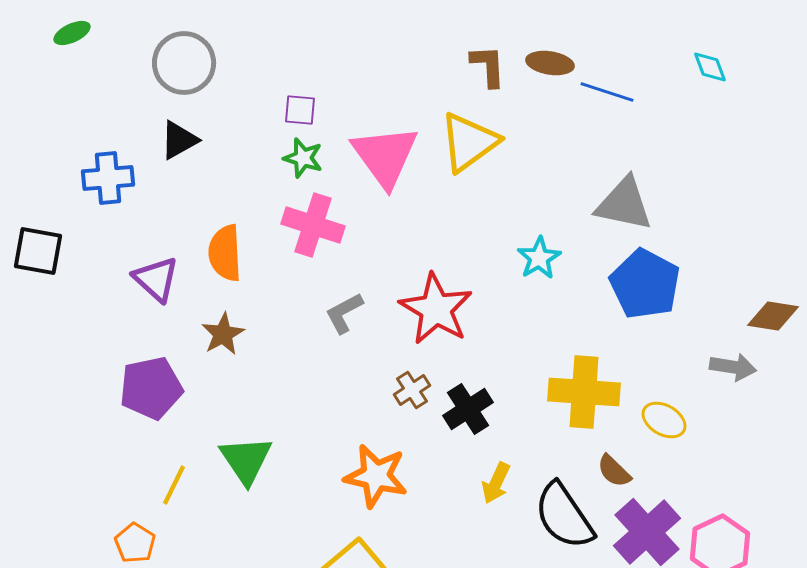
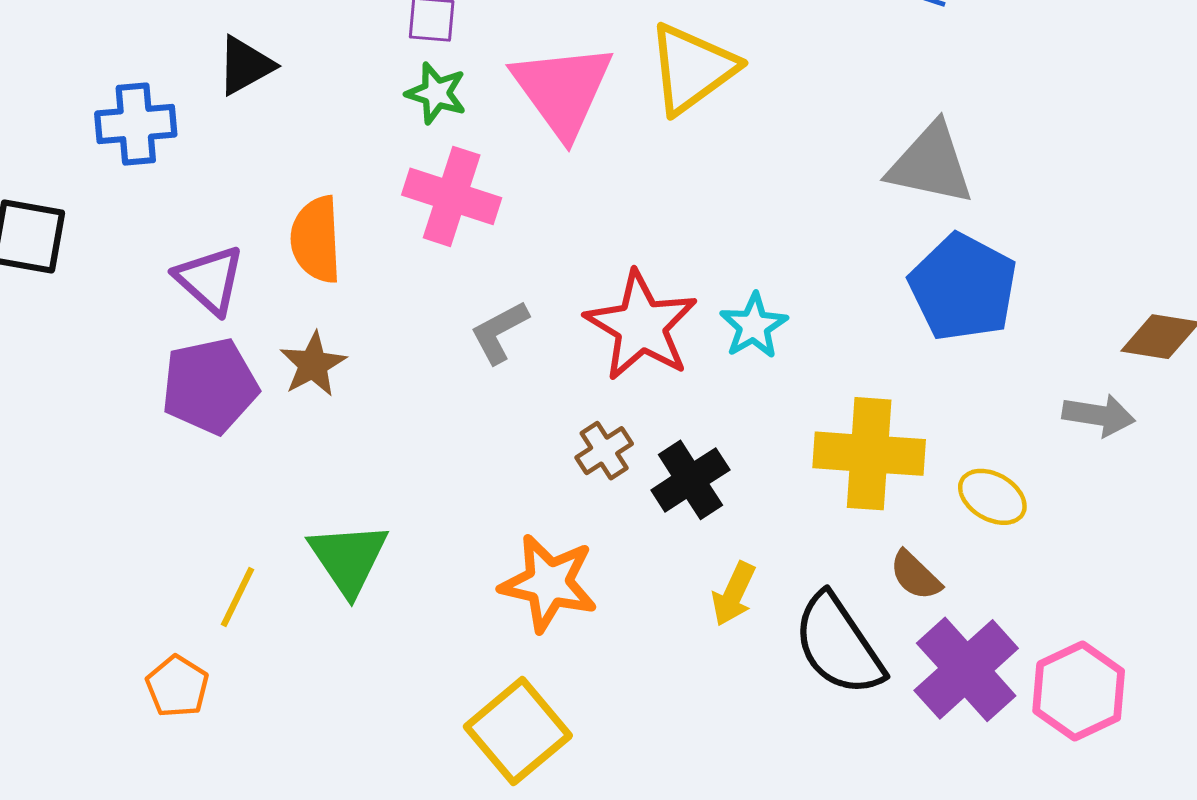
cyan star: (539, 258) -> (754, 326), moved
purple pentagon: (151, 388) -> (210, 386), moved

